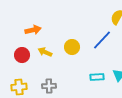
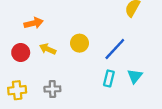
blue line: (102, 40) -> (115, 49), moved
cyan rectangle: (97, 77) -> (109, 78), turned -72

